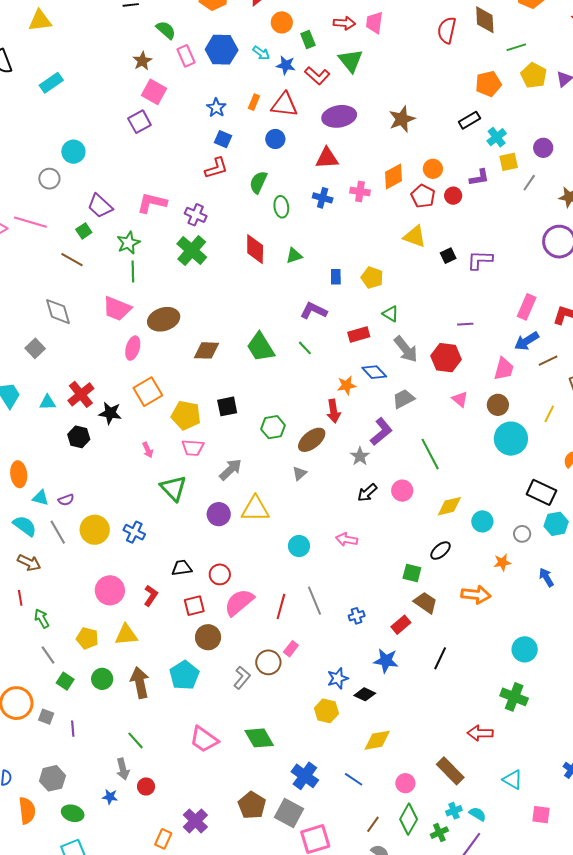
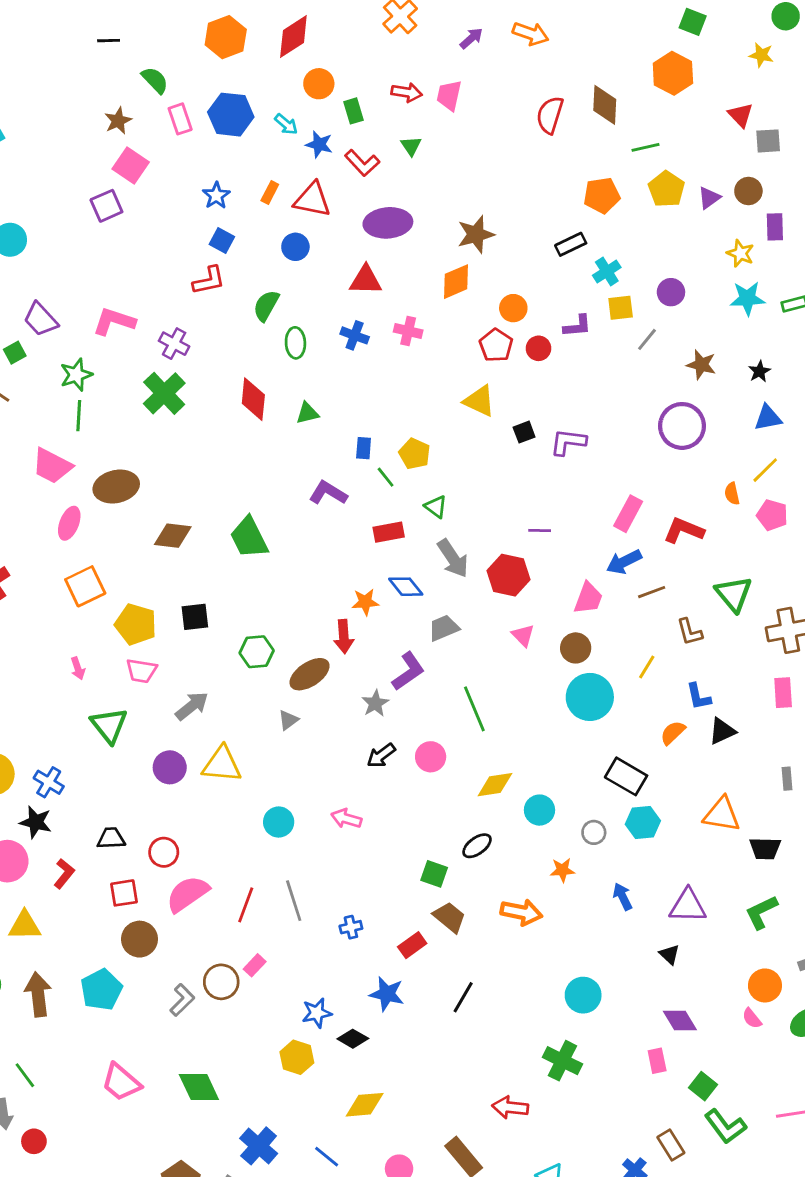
green triangle: (351, 61) -> (411, 146), size x0.6
orange diamond: (394, 176) -> (456, 282), moved
green line: (305, 348) -> (386, 477), moved
black star: (110, 413) -> (36, 822), moved

